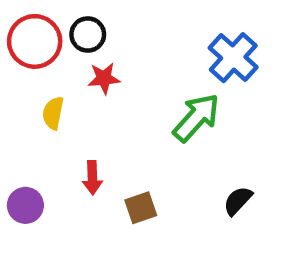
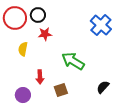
green arrow: (196, 118) -> (73, 61), moved, turned -100
purple circle: (25, 205) -> (23, 95), moved

